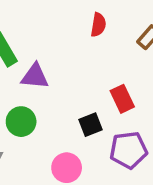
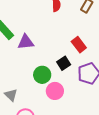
green circle: (21, 122) -> (42, 75), moved

